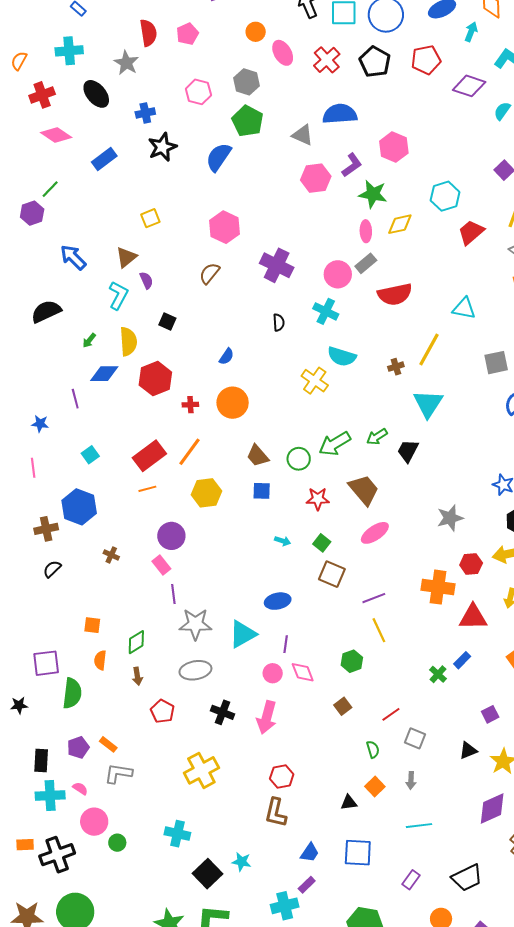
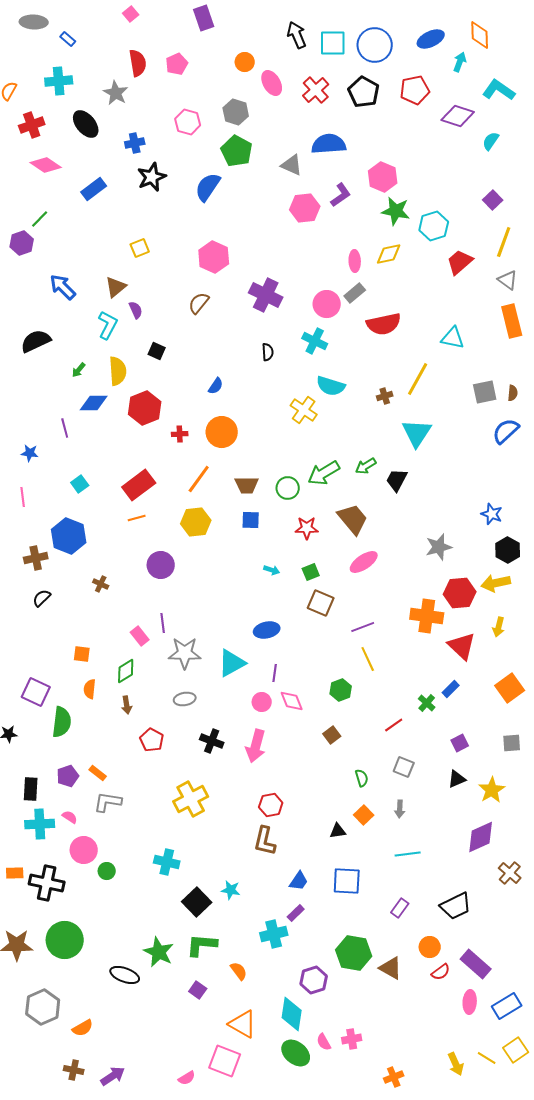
green star: (373, 194) -> (396, 211), moved
orange line: (189, 452) -> (199, 479), moved
brown trapezoid: (258, 456) -> (247, 485), turned -50
green square: (322, 543) -> (311, 572), turned 30
red hexagon: (471, 564) -> (460, 593), size x1.4
pink rectangle: (161, 565) -> (140, 636), moved
red triangle: (473, 617) -> (462, 646), turned 44
purple square: (46, 663) -> (36, 692), turned 32
gray ellipse: (195, 670) -> (185, 699), size x0.7
red line: (391, 714) -> (394, 725), moved
purple square: (490, 714) -> (460, 743), moved
black cross: (57, 855) -> (47, 883), turned 32

